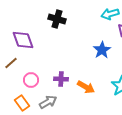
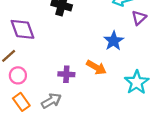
pink circle: (31, 80) -> (18, 75), moved
orange arrow: (86, 87) -> (96, 67), moved

